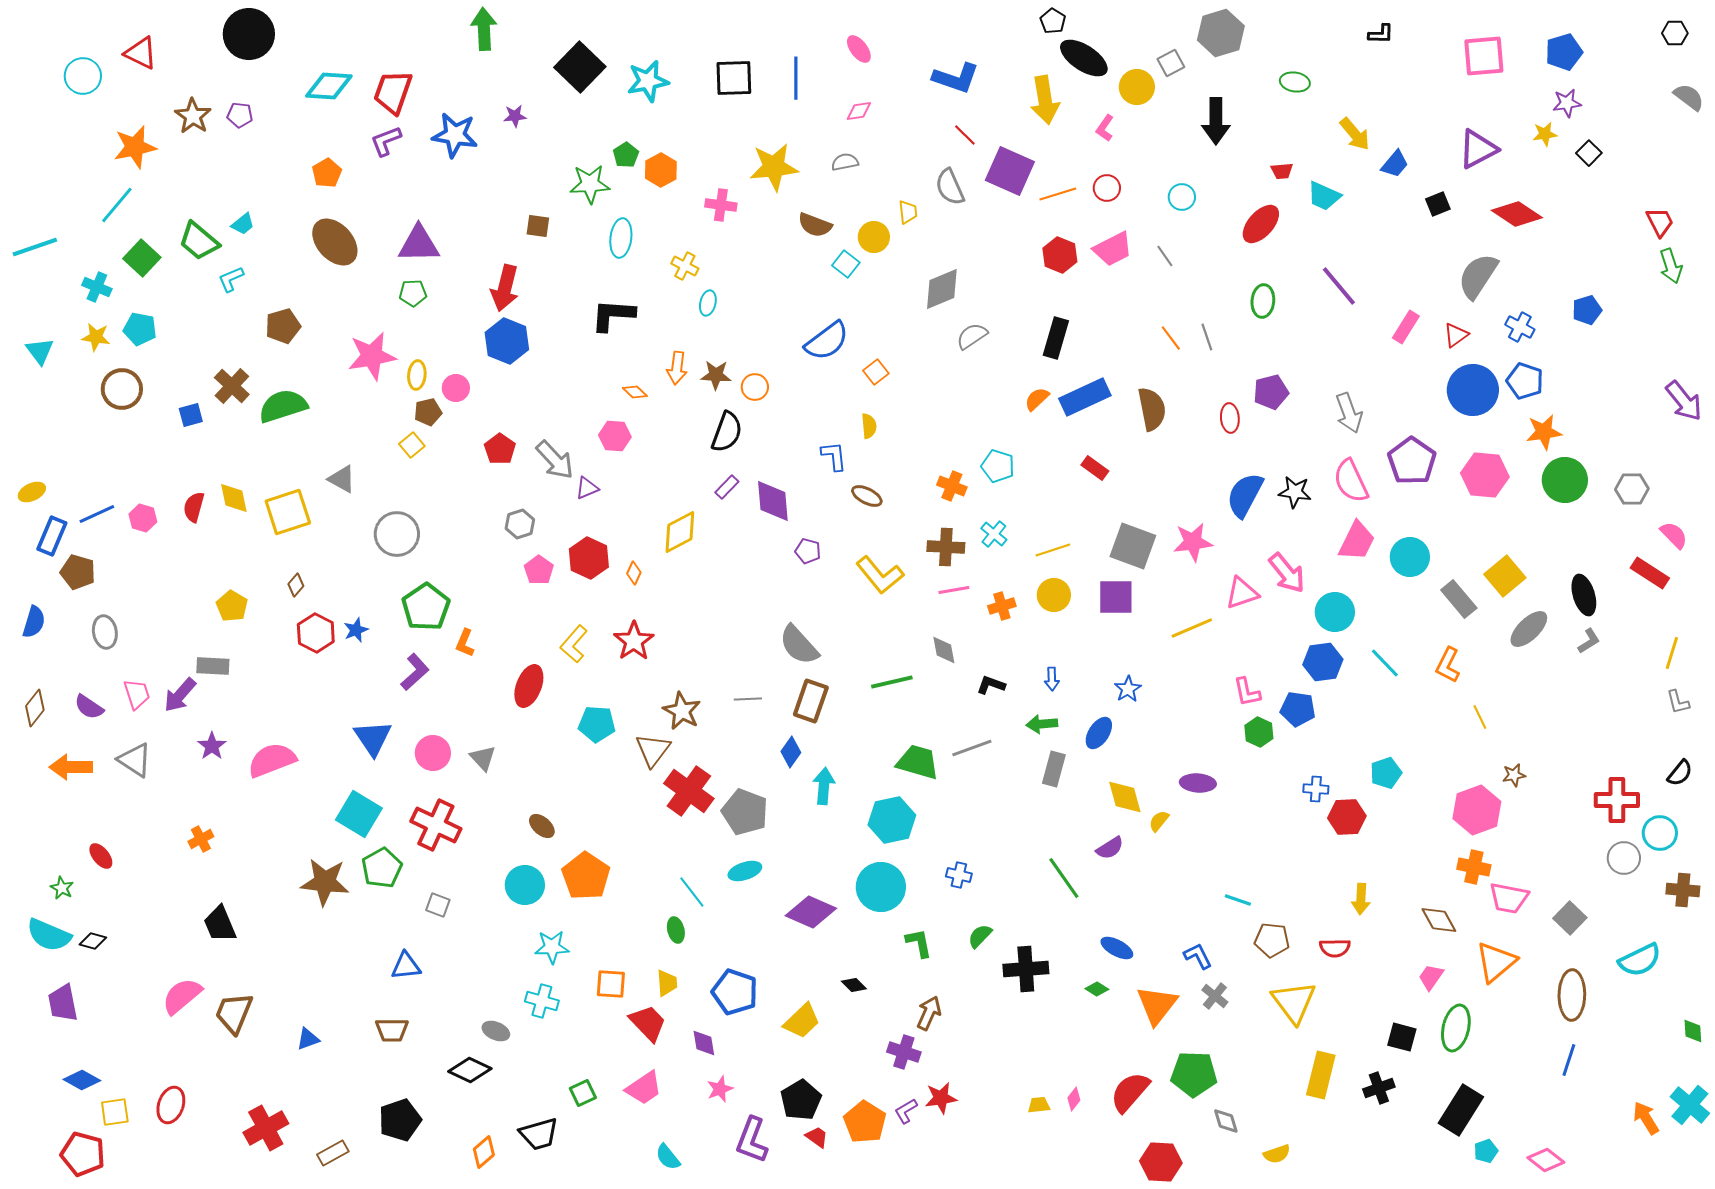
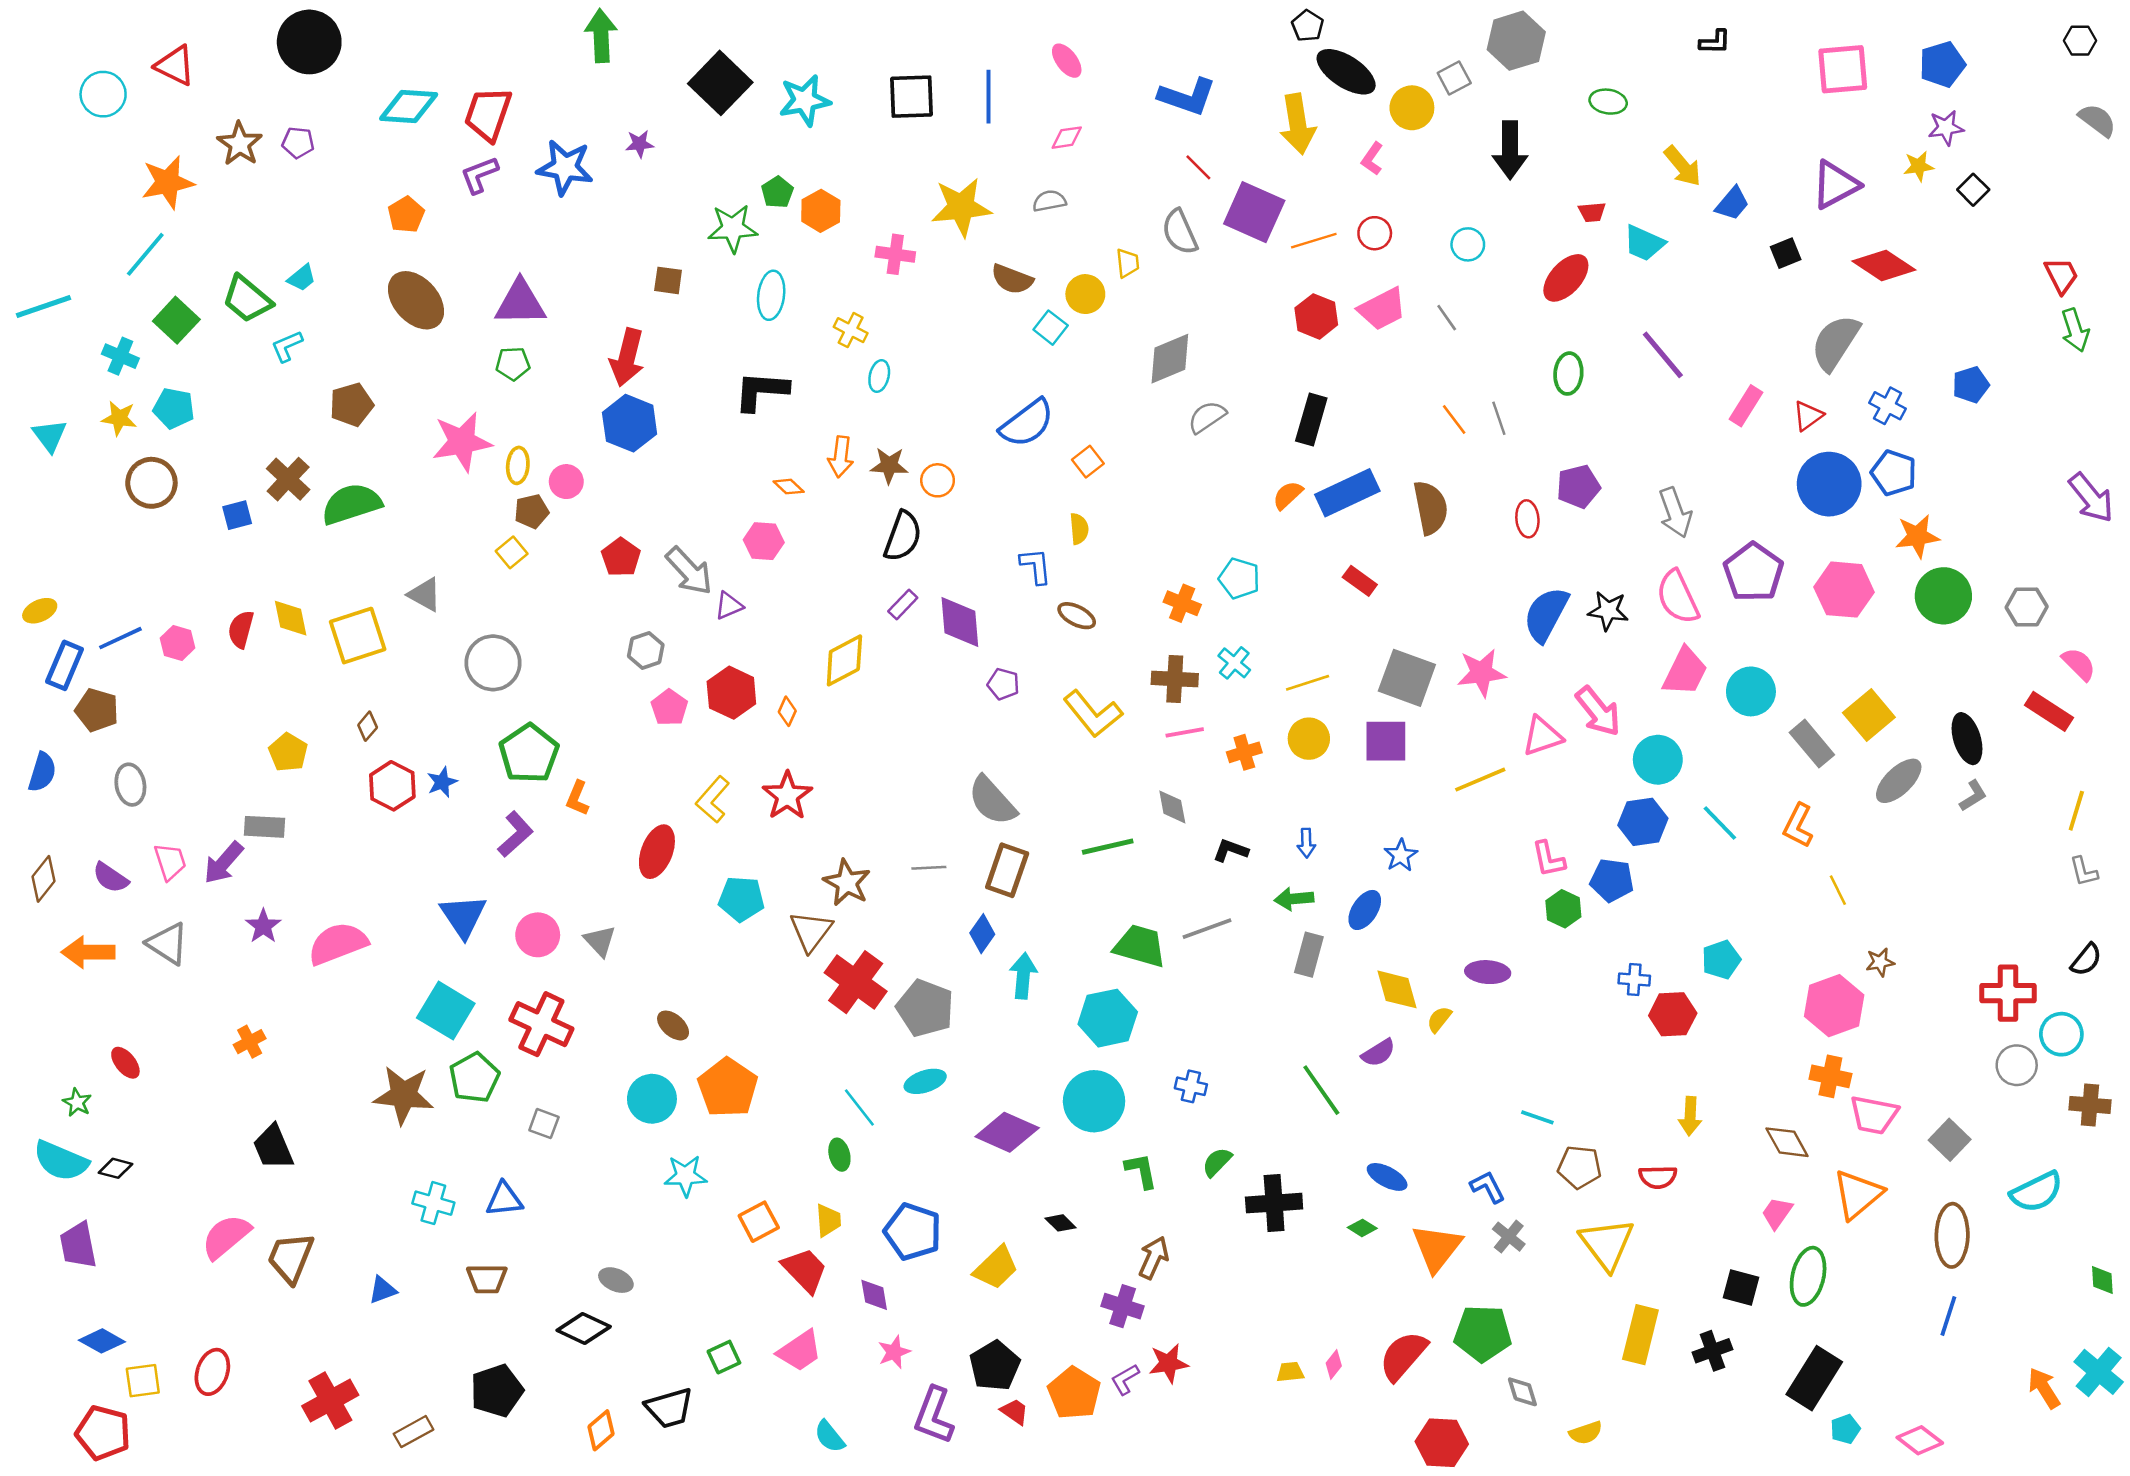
orange square: (611, 984) -> (759, 1222), turned -32
cyan cross: (542, 1001) -> (433, 1203), moved

